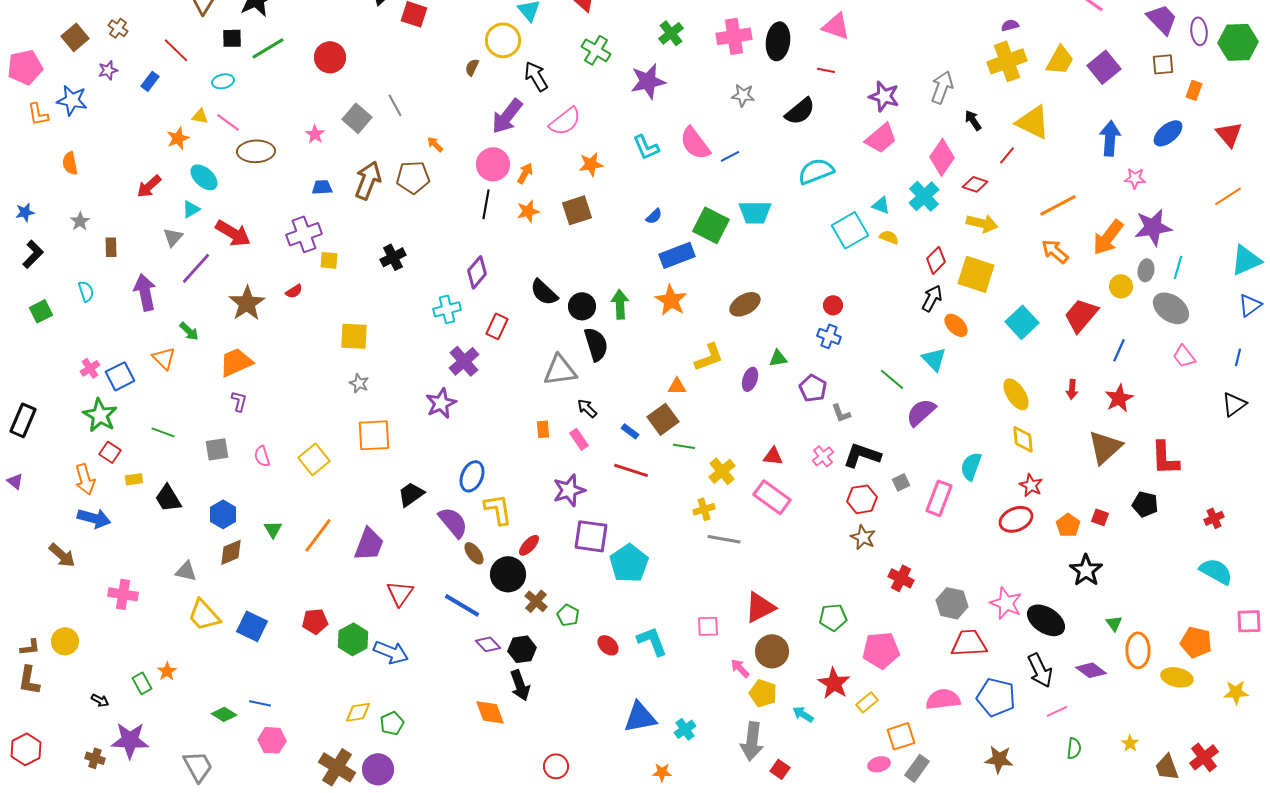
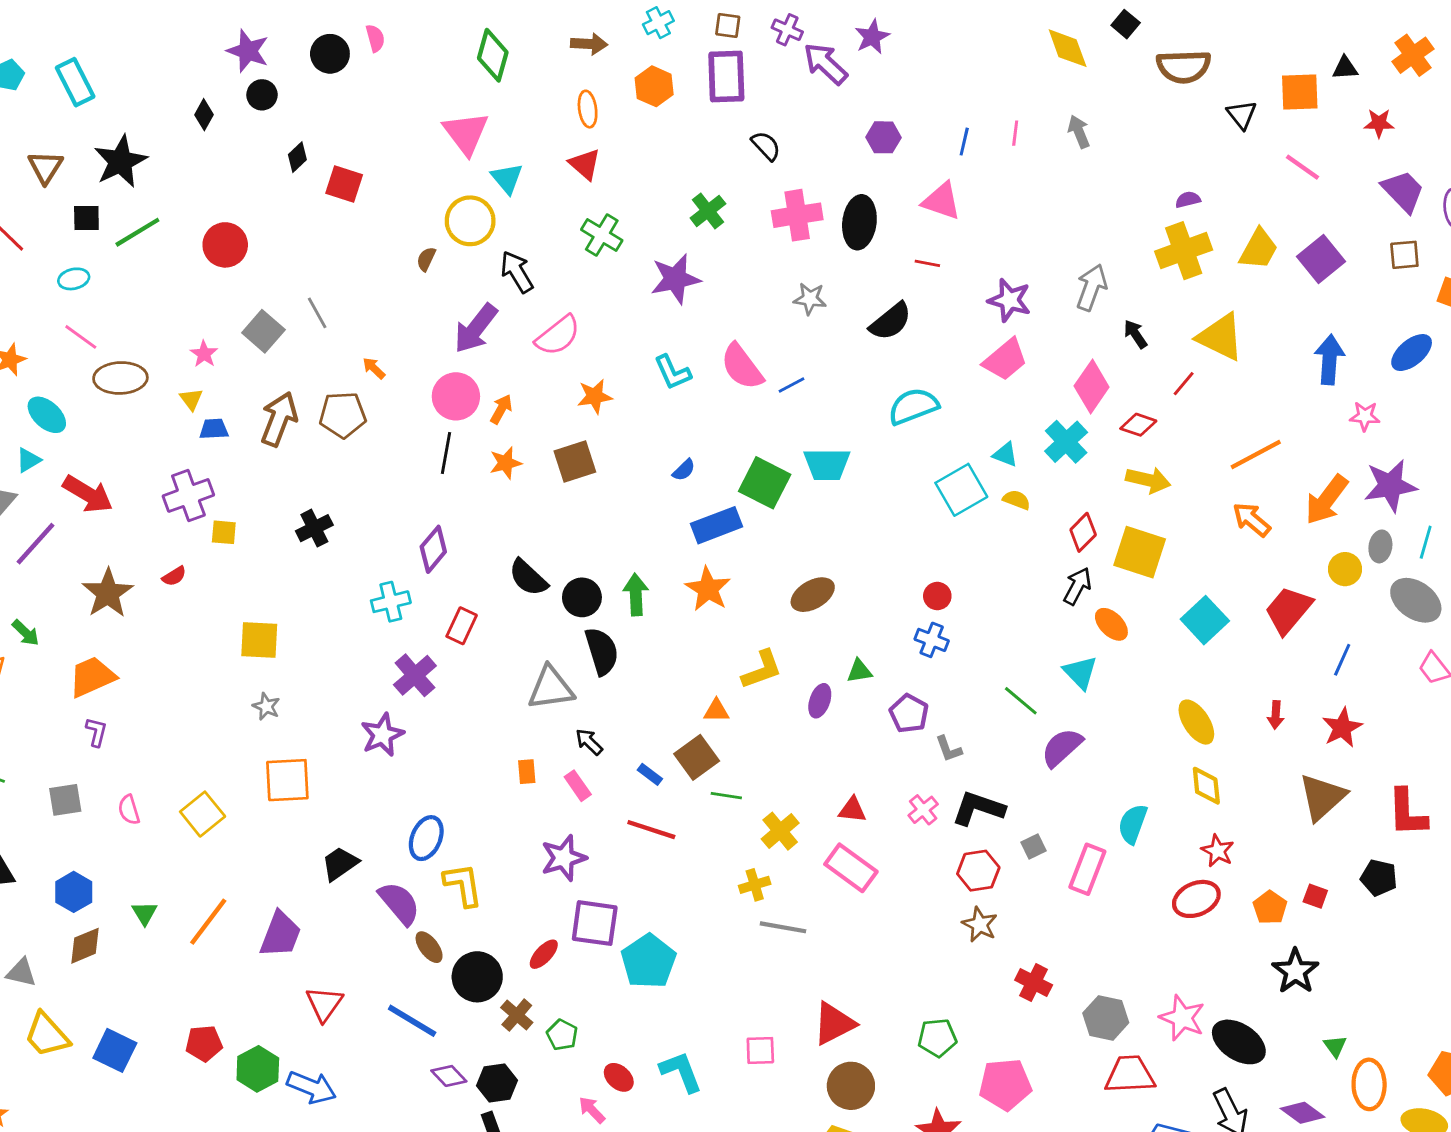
yellow triangle: (200, 116) -> (191, 399), moved, turned 42
red ellipse: (529, 545) -> (544, 954), moved
pink arrow: (740, 668) -> (592, 1110), moved

